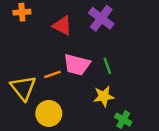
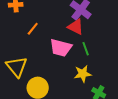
red triangle: (62, 26) -> (76, 27), moved
orange line: (52, 74) -> (33, 29), moved, turned -32

